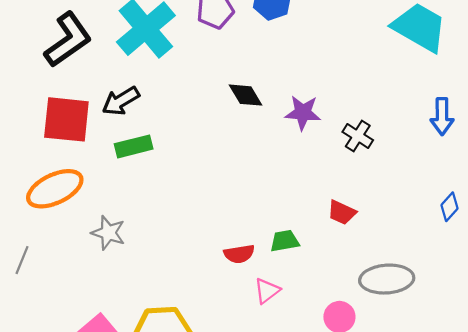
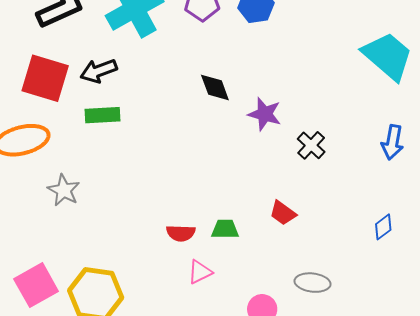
gray ellipse: (387, 279) -> (313, 283), size x0.7

